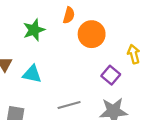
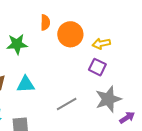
green star: (34, 30) -> (17, 44), turned 30
yellow arrow: (134, 54) -> (101, 44), moved, turned -72

